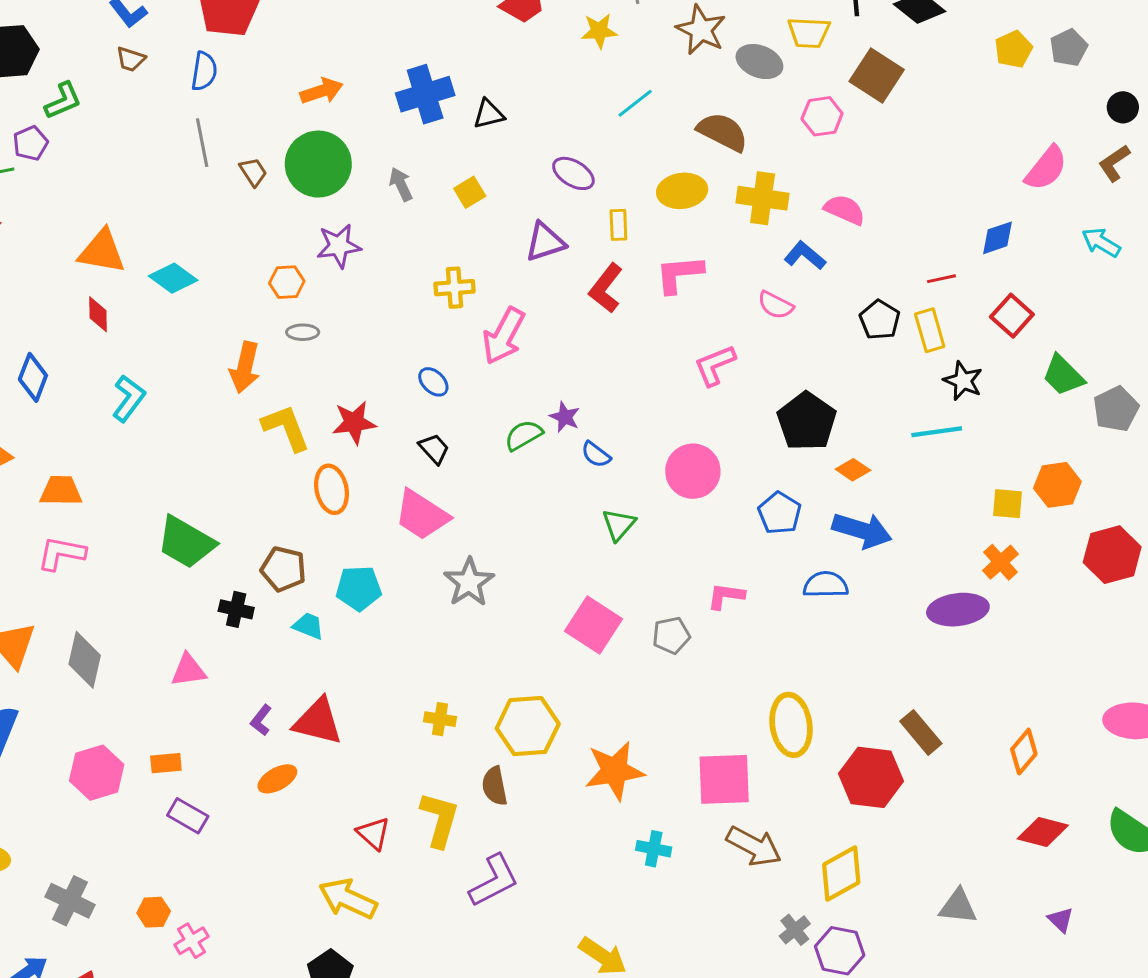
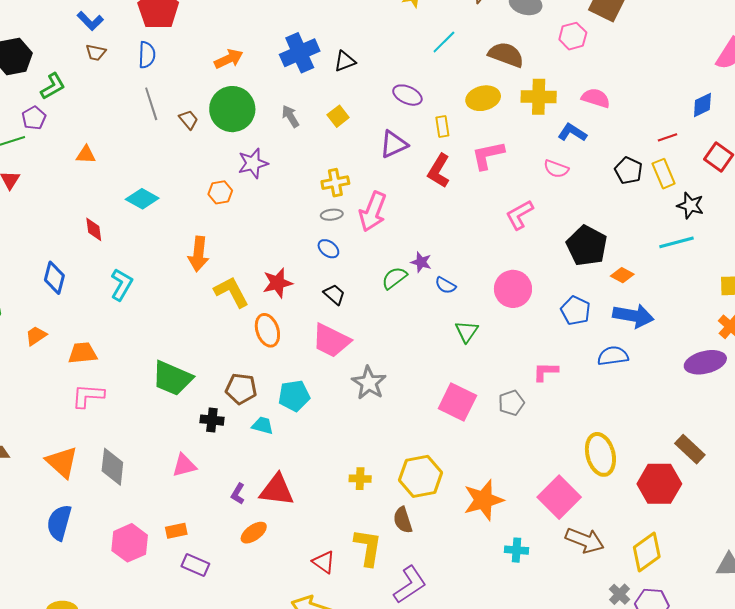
orange triangle: (102, 251) -> (86, 155), moved, size x0.6
gray ellipse: (303, 332) -> (332, 215), moved
pink square: (724, 779) -> (559, 497), turned -36

